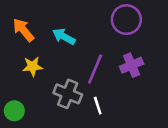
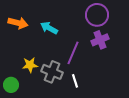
orange arrow: (23, 30) -> (18, 23), turned 144
purple cross: (132, 65) -> (100, 40), moved
yellow star: (33, 66) -> (30, 65), moved

